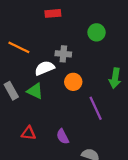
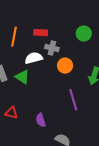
red rectangle: (53, 13) -> (41, 33), moved
orange line: (19, 47) -> (14, 37), turned 66
orange circle: (73, 82) -> (65, 66), moved

